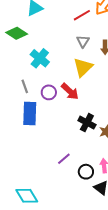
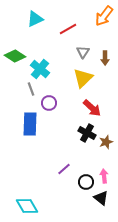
red line: (82, 15) -> (68, 29), moved
green diamond: (17, 33) -> (15, 56), moved
gray line: (25, 86) -> (31, 89), moved
red arrow: (70, 91) -> (92, 108), moved

